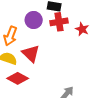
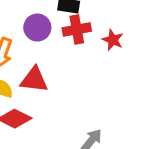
red triangle: (31, 54) -> (34, 80), turned -36

